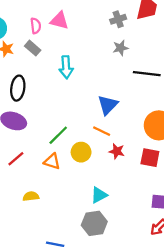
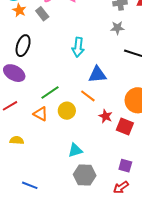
cyan arrow: (66, 67) -> (78, 47), moved
blue triangle: (108, 105) -> (97, 75), turned 30
red star: (117, 151) -> (106, 116), moved
gray hexagon: (94, 223) -> (85, 175), moved

